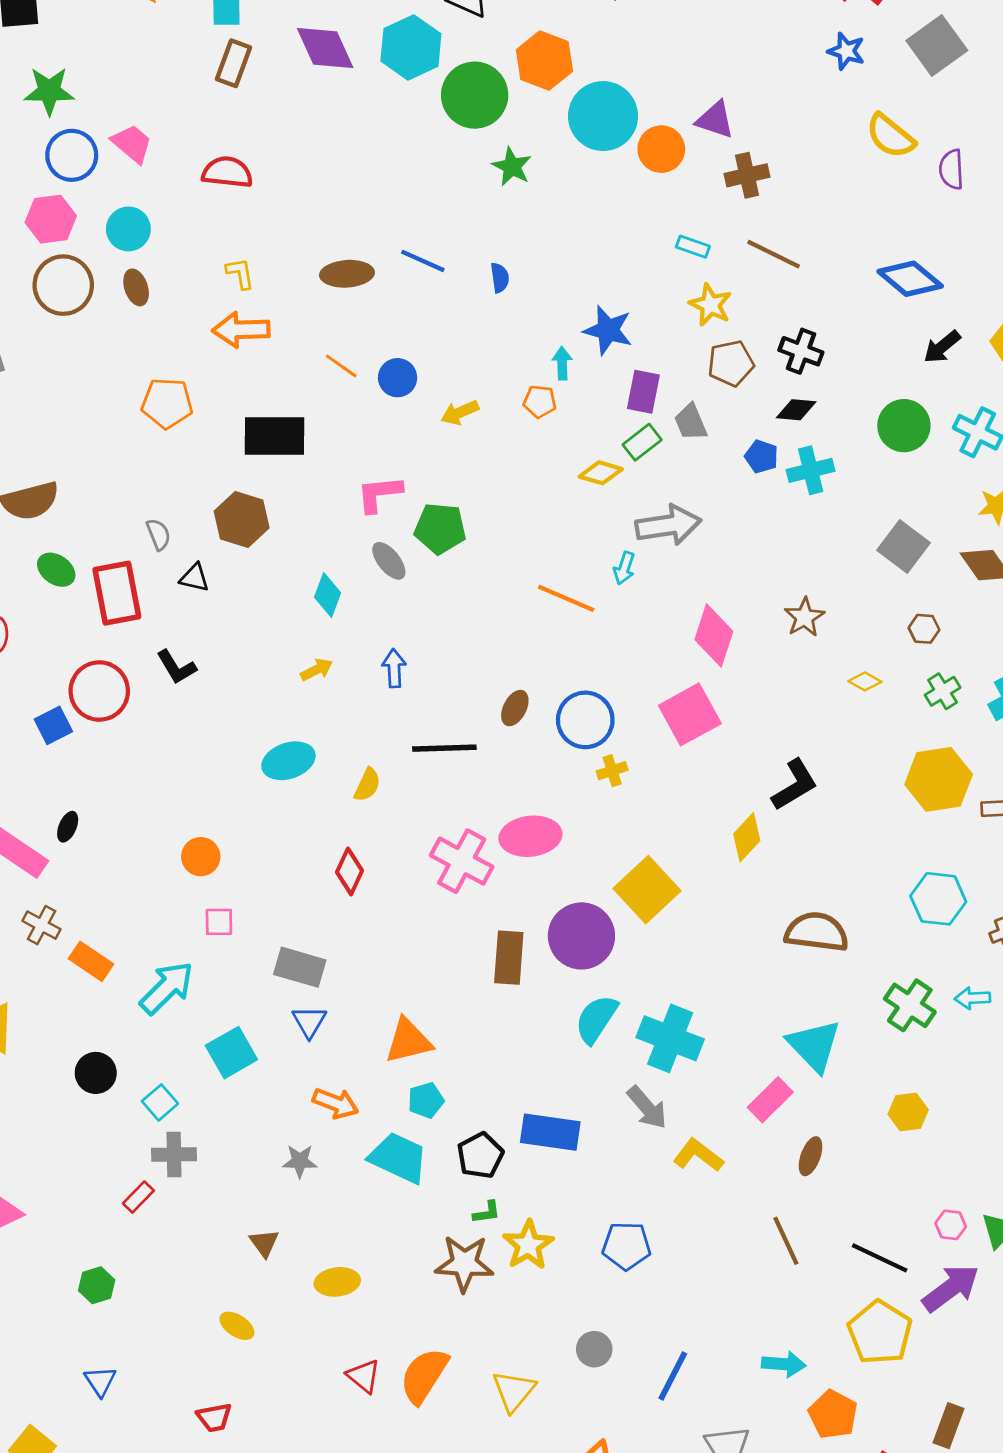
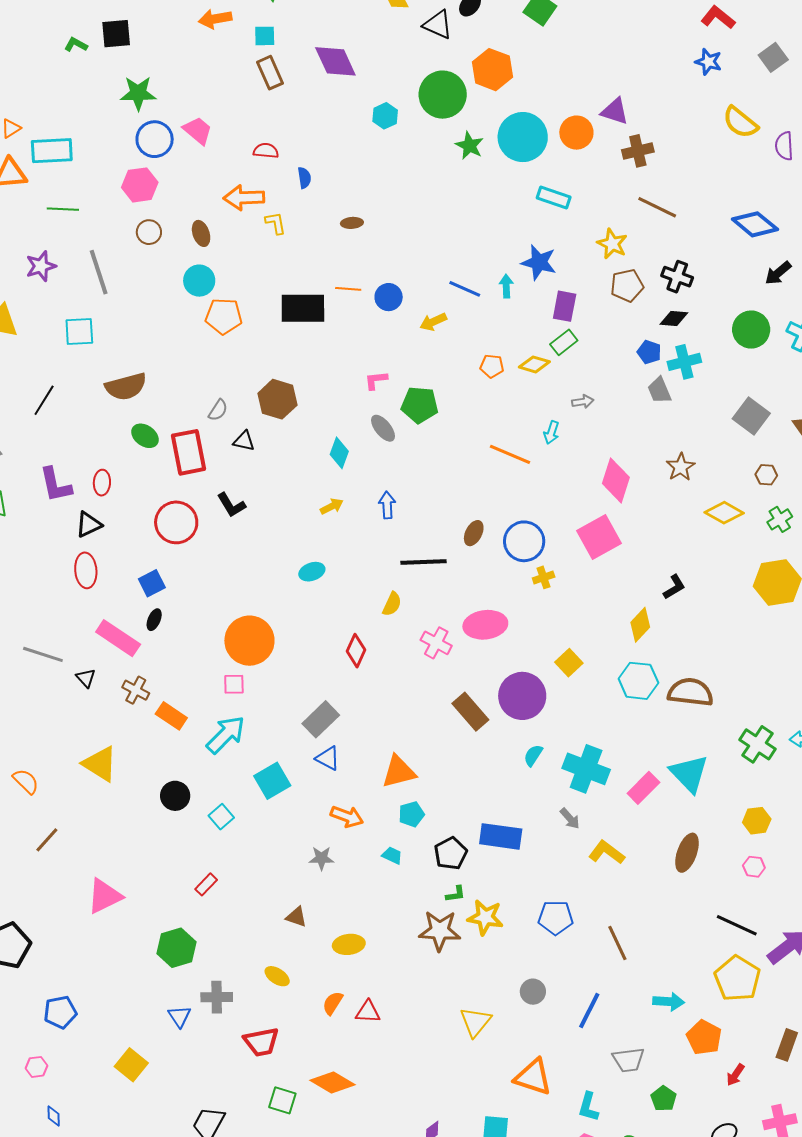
gray square: (937, 46) -> (773, 57), size x0.7
cyan hexagon: (411, 47) -> (385, 116), moved, size x0.6
brown rectangle: (234, 63) -> (270, 73), turned -44
cyan circle: (603, 116) -> (523, 137), moved
red semicircle: (227, 172) -> (266, 151), size x0.7
cyan circle: (128, 229) -> (199, 281), moved
cyan rectangle: (693, 247) -> (554, 198), moved, size x1.4
blue line: (423, 261) -> (465, 289), moved
brown ellipse: (347, 274) -> (352, 223), size x0.6
blue semicircle: (500, 278) -> (304, 178), moved
brown circle: (63, 285) -> (149, 232), size x0.6
orange arrow: (241, 330) -> (244, 198), moved
orange line: (341, 366) -> (348, 289), turned -30
orange pentagon: (540, 402) -> (492, 366), moved
gray trapezoid: (691, 422) -> (659, 390), moved
black rectangle: (275, 436) -> (303, 308), moved
pink L-shape: (379, 494) -> (376, 380), size x0.7
gray arrow: (668, 525) -> (583, 402), size x0.5
gray semicircle: (158, 534) -> (218, 410), turned 55
yellow diamond: (865, 681) -> (724, 513), size x1.6
blue square: (53, 725) -> (152, 583), moved
cyan ellipse: (288, 761) -> (312, 572), size x0.7
yellow semicircle: (367, 785) -> (392, 604), moved
black L-shape: (795, 785) -> (674, 587), size x0.7
orange circle: (201, 857) -> (249, 641), size x1.8
pink cross: (462, 861) -> (436, 643), size x0.7
yellow square: (647, 890) -> (569, 663), size x0.6
cyan hexagon: (938, 899) -> (638, 681), moved
pink square: (219, 922) -> (234, 684), moved
brown rectangle: (509, 958) -> (470, 712), turned -45
gray rectangle: (300, 967) -> (321, 719), turned -60
cyan semicircle: (596, 1019) -> (533, 755), size x0.6
blue triangle: (309, 1022) -> (328, 758), turned -32
pink rectangle: (770, 1100) -> (643, 788), moved
gray arrow: (647, 1108) -> (570, 818), size x0.7
gray cross: (174, 1155) -> (217, 997), moved
brown ellipse: (811, 1156) -> (687, 853), size x1.4
cyan trapezoid: (399, 1158) -> (392, 855), size x0.5
pink hexagon: (951, 1225) -> (754, 867), moved
brown line: (786, 1241) -> (617, 943), moved
brown triangle: (264, 1243) -> (296, 917), turned -35
yellow star: (528, 1245) -> (485, 917), turned -30
green hexagon: (97, 1285) -> (177, 948), size x1.5
red triangle: (364, 1376) -> (368, 1012), turned -36
orange semicircle: (424, 1376) -> (333, 1003), moved, size x0.6
red trapezoid: (214, 1418) -> (261, 1042), size x1.4

